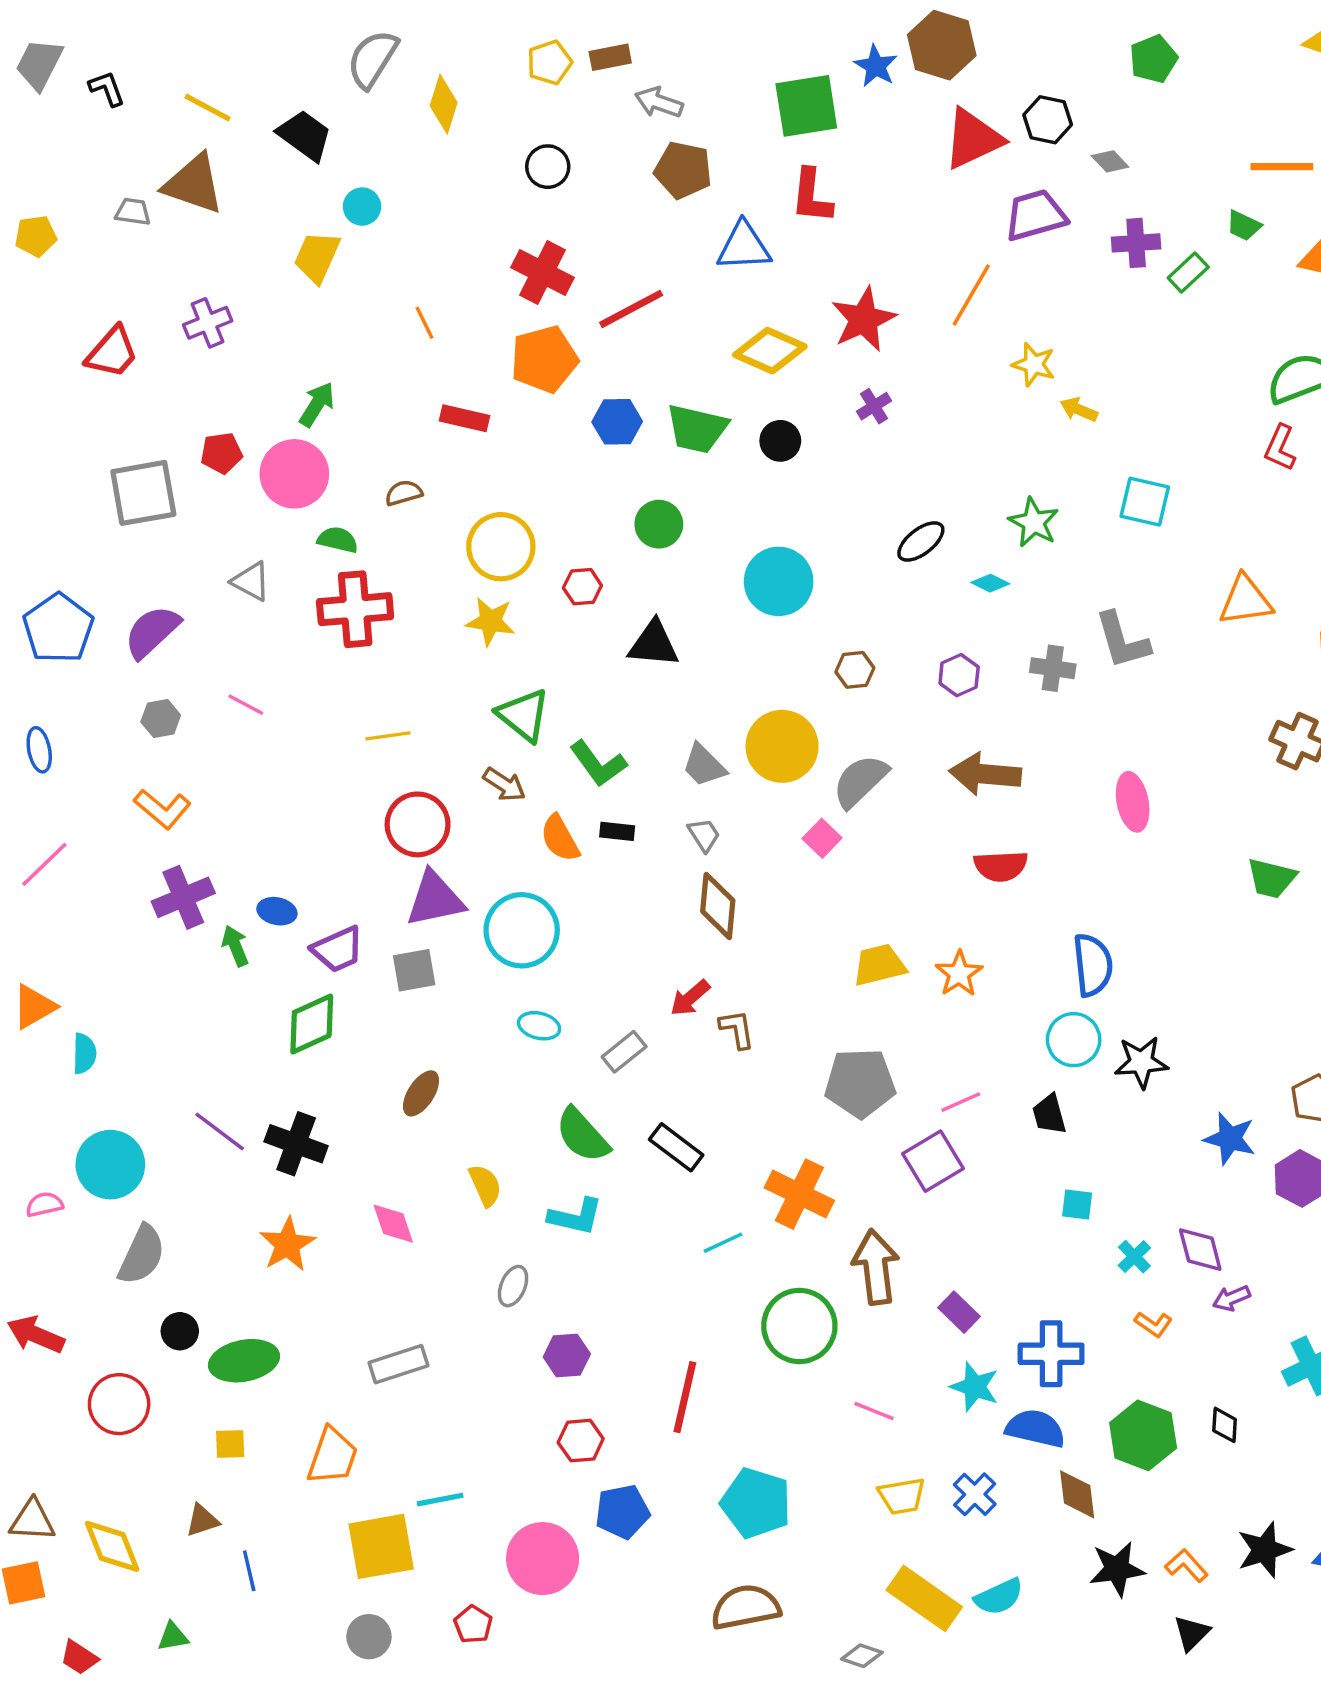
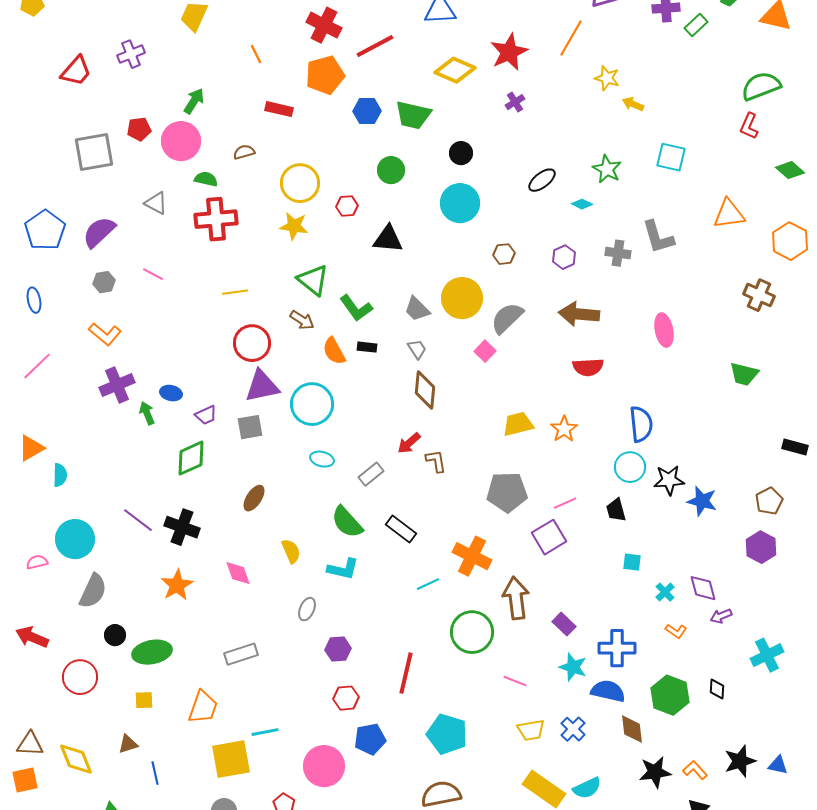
black circle: (780, 441) -> (461, 153), moved
purple trapezoid: (338, 949) -> (206, 415), size x0.7
blue star: (1230, 1139) -> (702, 501), moved

